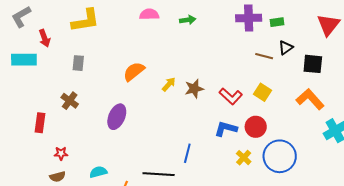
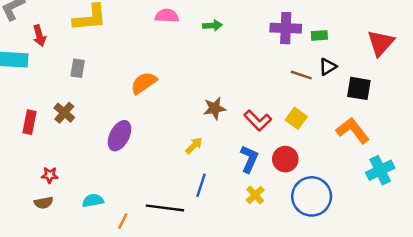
yellow arrow: (169, 84) -> (194, 146), moved
red rectangle: (40, 123) -> (29, 122), moved
blue L-shape: (226, 129) -> (249, 159), turned 95
yellow cross: (244, 158) -> (255, 195), moved

